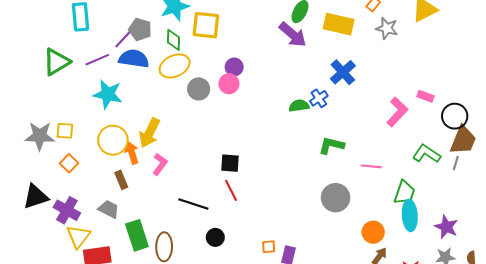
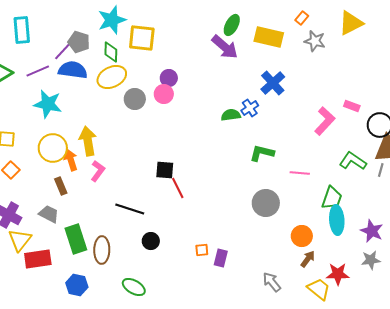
yellow arrow: (149, 133) -> (88, 141), turned 144
red line: (231, 190) -> (178, 188), moved

